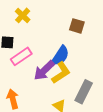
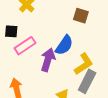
purple arrow: (44, 70) -> (48, 60), turned 150
yellow L-shape: (61, 73) -> (84, 64), moved

